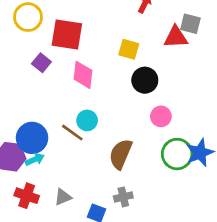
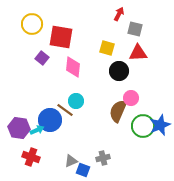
gray square: (190, 24) -> (135, 29), moved
red triangle: (176, 37) -> (138, 53), moved
blue circle: (32, 138) -> (50, 120), moved
brown semicircle: (121, 154) -> (118, 111), moved
gray triangle: (63, 197) -> (71, 161), moved

